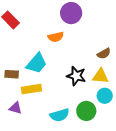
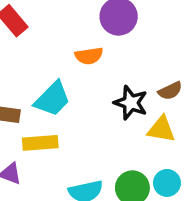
black star: (76, 76) -> (131, 103), moved
cyan circle: (105, 96) -> (167, 183), moved

